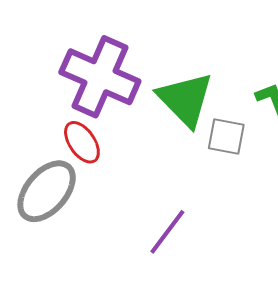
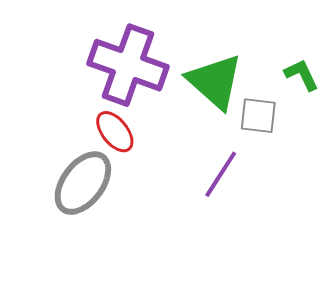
purple line: (167, 232) -> (221, 174), moved

